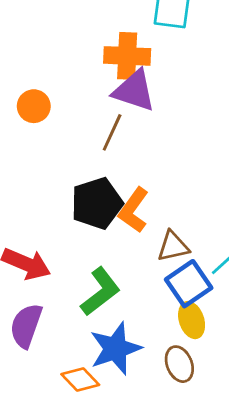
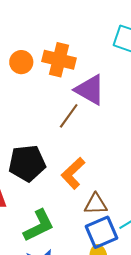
orange cross: (127, 56) -> (59, 60), moved
orange circle: (34, 106) -> (21, 62), moved
black pentagon: (97, 203) -> (27, 163), moved

